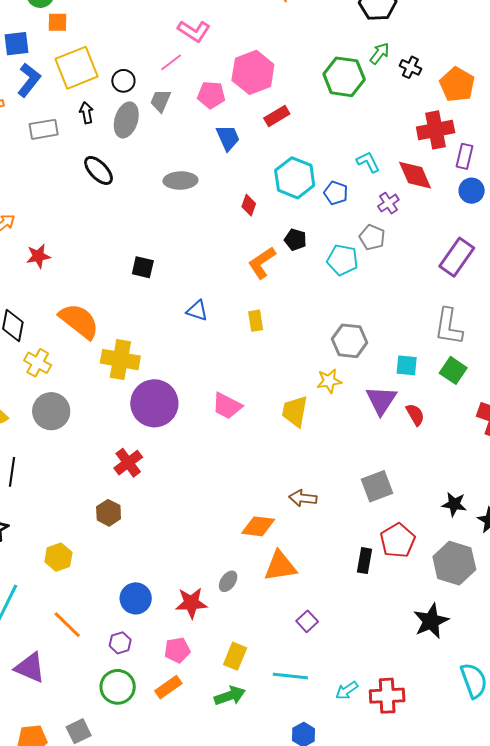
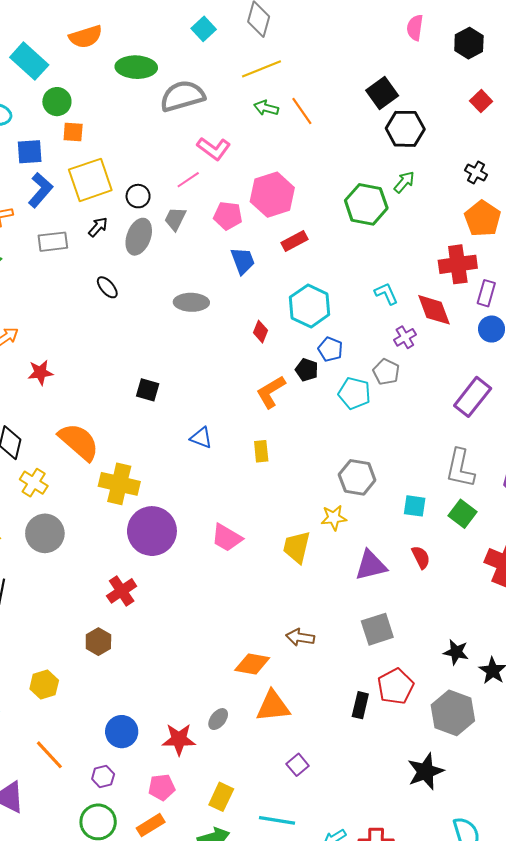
black cross: (410, 67) -> (476, 172), moved
black arrow: (86, 113) -> (98, 227), turned 50
black ellipse: (99, 170) -> (107, 287), size x0.7
blue pentagon: (336, 193) -> (330, 349), moved
purple triangle: (381, 400) -> (371, 565), moved, turned 40

